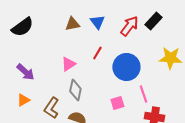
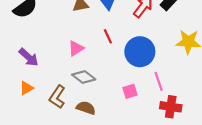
red line: (97, 53) -> (108, 36), turned -56
gray diamond: (75, 90) -> (84, 77), turned -65

